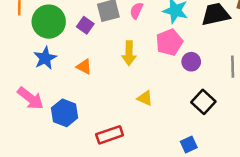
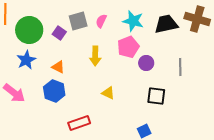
black square: (203, 102) -> (156, 96), turned -36
blue hexagon: (65, 113) -> (54, 91), moved

